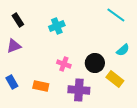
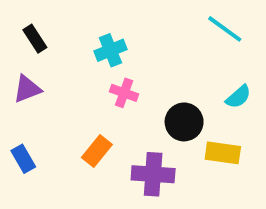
pink cross: (64, 64) -> (124, 93), moved
yellow rectangle: (115, 79) -> (223, 153), turned -30
orange rectangle: (41, 86) -> (97, 151), moved, turned -63

